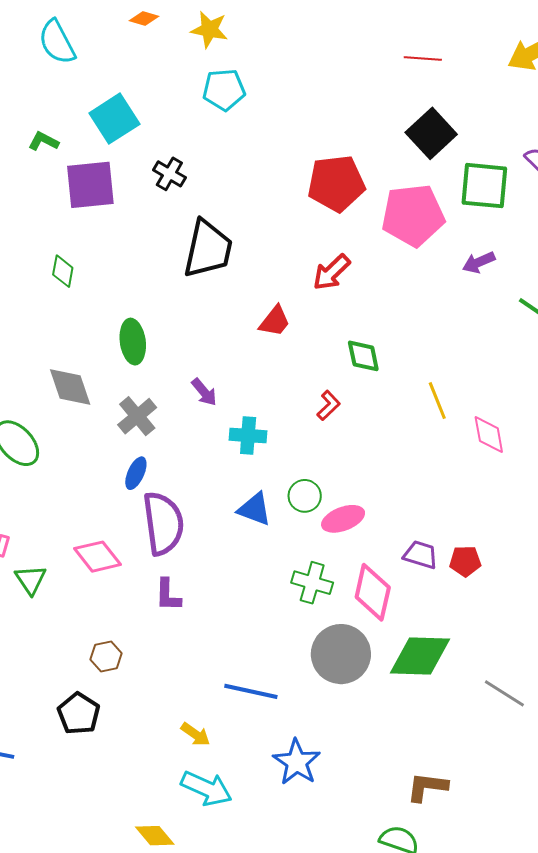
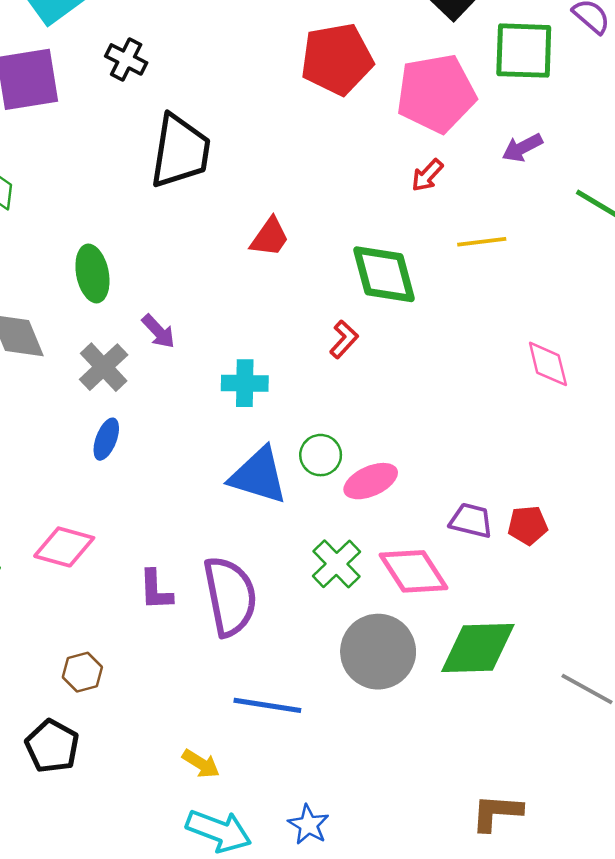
red arrow: (332, 272) -> (427, 175), moved, size x0.7
green diamond: (363, 356) -> (384, 274), size x1.5
purple arrow: (204, 392) -> (158, 331), moved
yellow line: (437, 401) -> (482, 242), moved, turned -72
blue triangle: (255, 509) -> (258, 476), size x1.4
purple semicircle: (163, 523) -> (230, 596), moved
pink diamond: (98, 557) -> (64, 547), turned -33
green cross: (312, 583) -> (337, 564), turned 33
pink diamond: (373, 592) -> (413, 571), turned -42
blue star: (297, 762) -> (308, 825), moved, size x0.7

